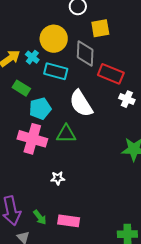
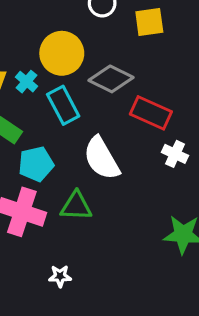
yellow square: (100, 28) -> (149, 22), moved
gray diamond: (85, 54) -> (111, 79), turned -68
cyan rectangle: (56, 71) -> (63, 105), turned 45

